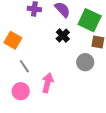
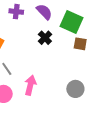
gray circle: (85, 62) -> (75, 89), moved

